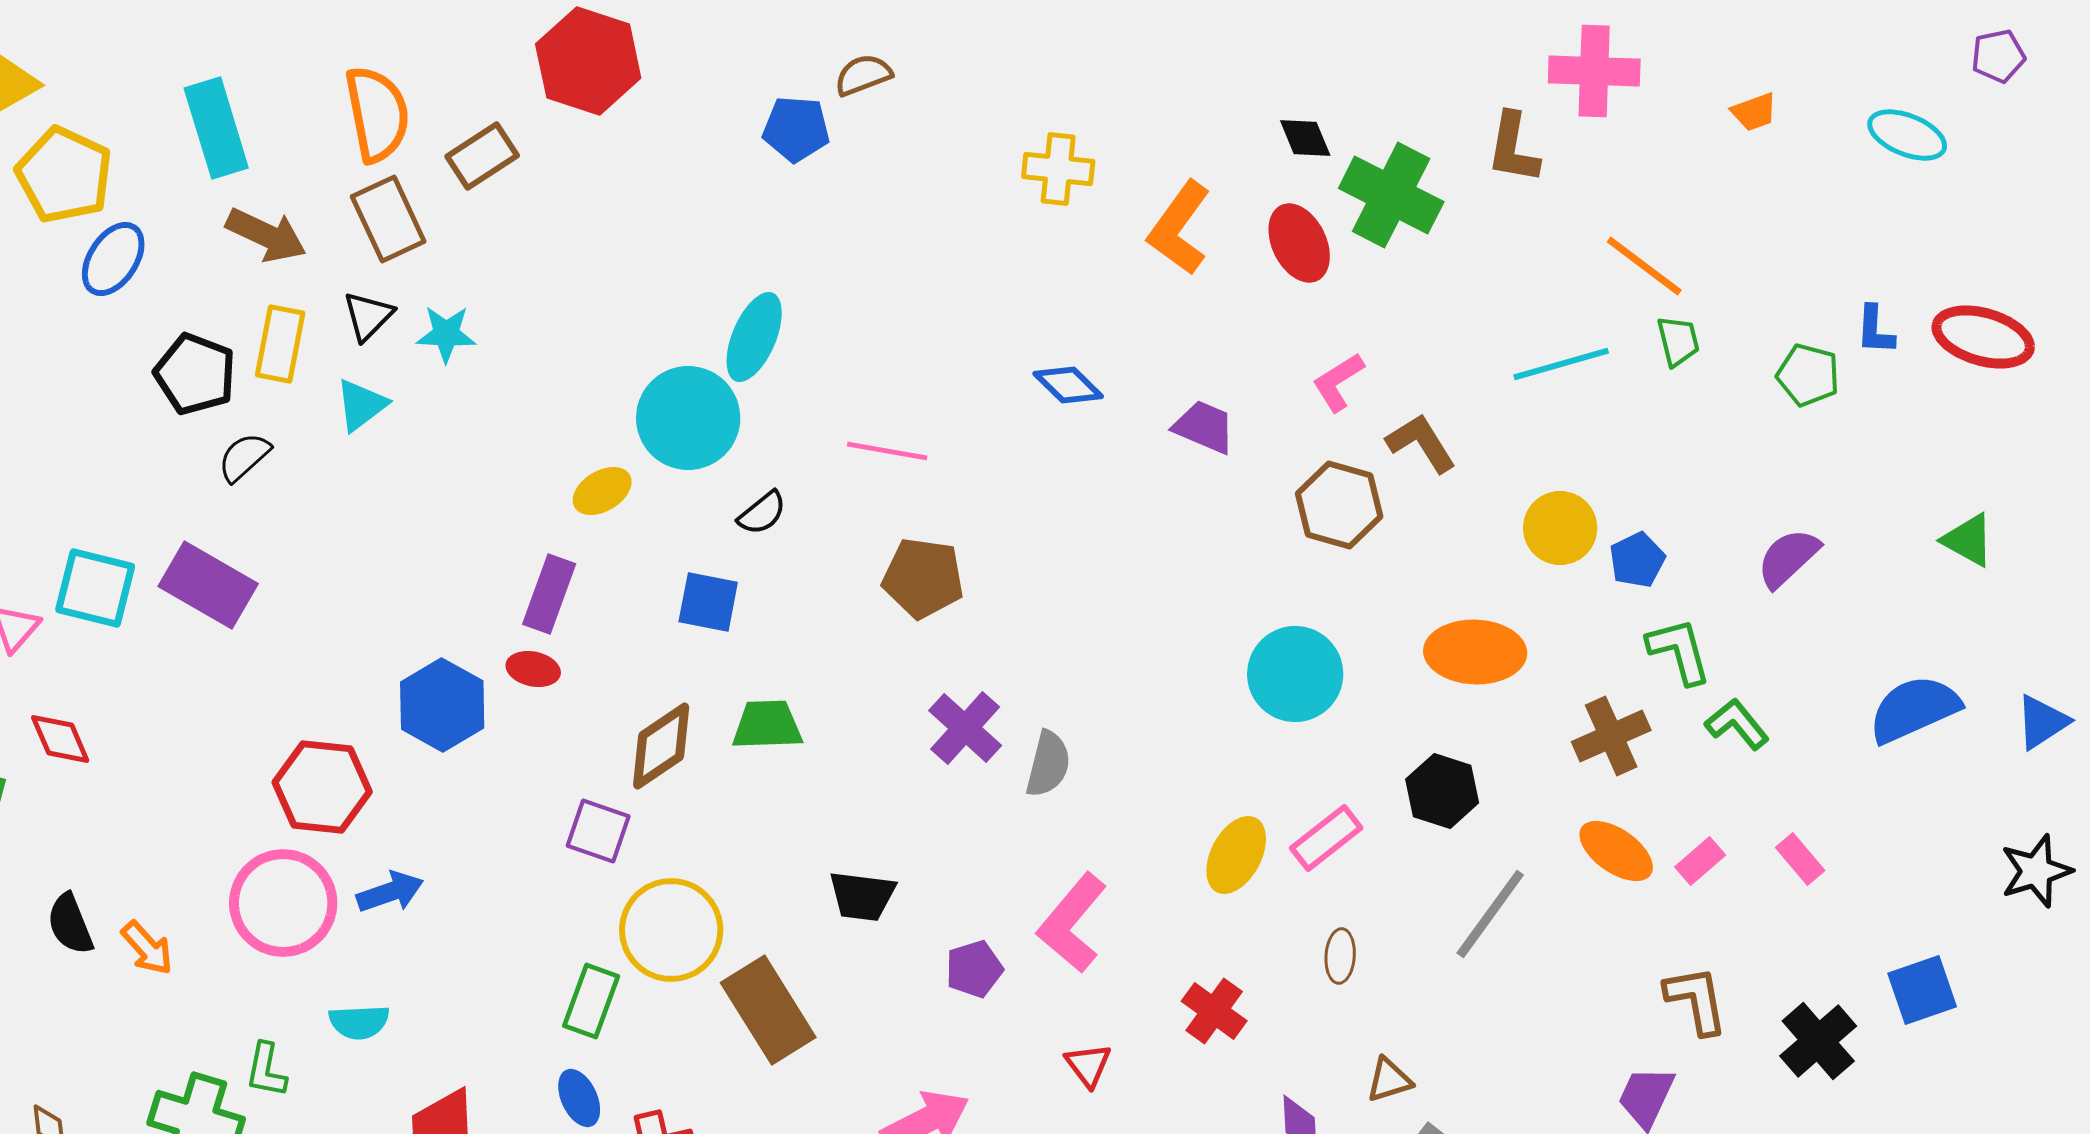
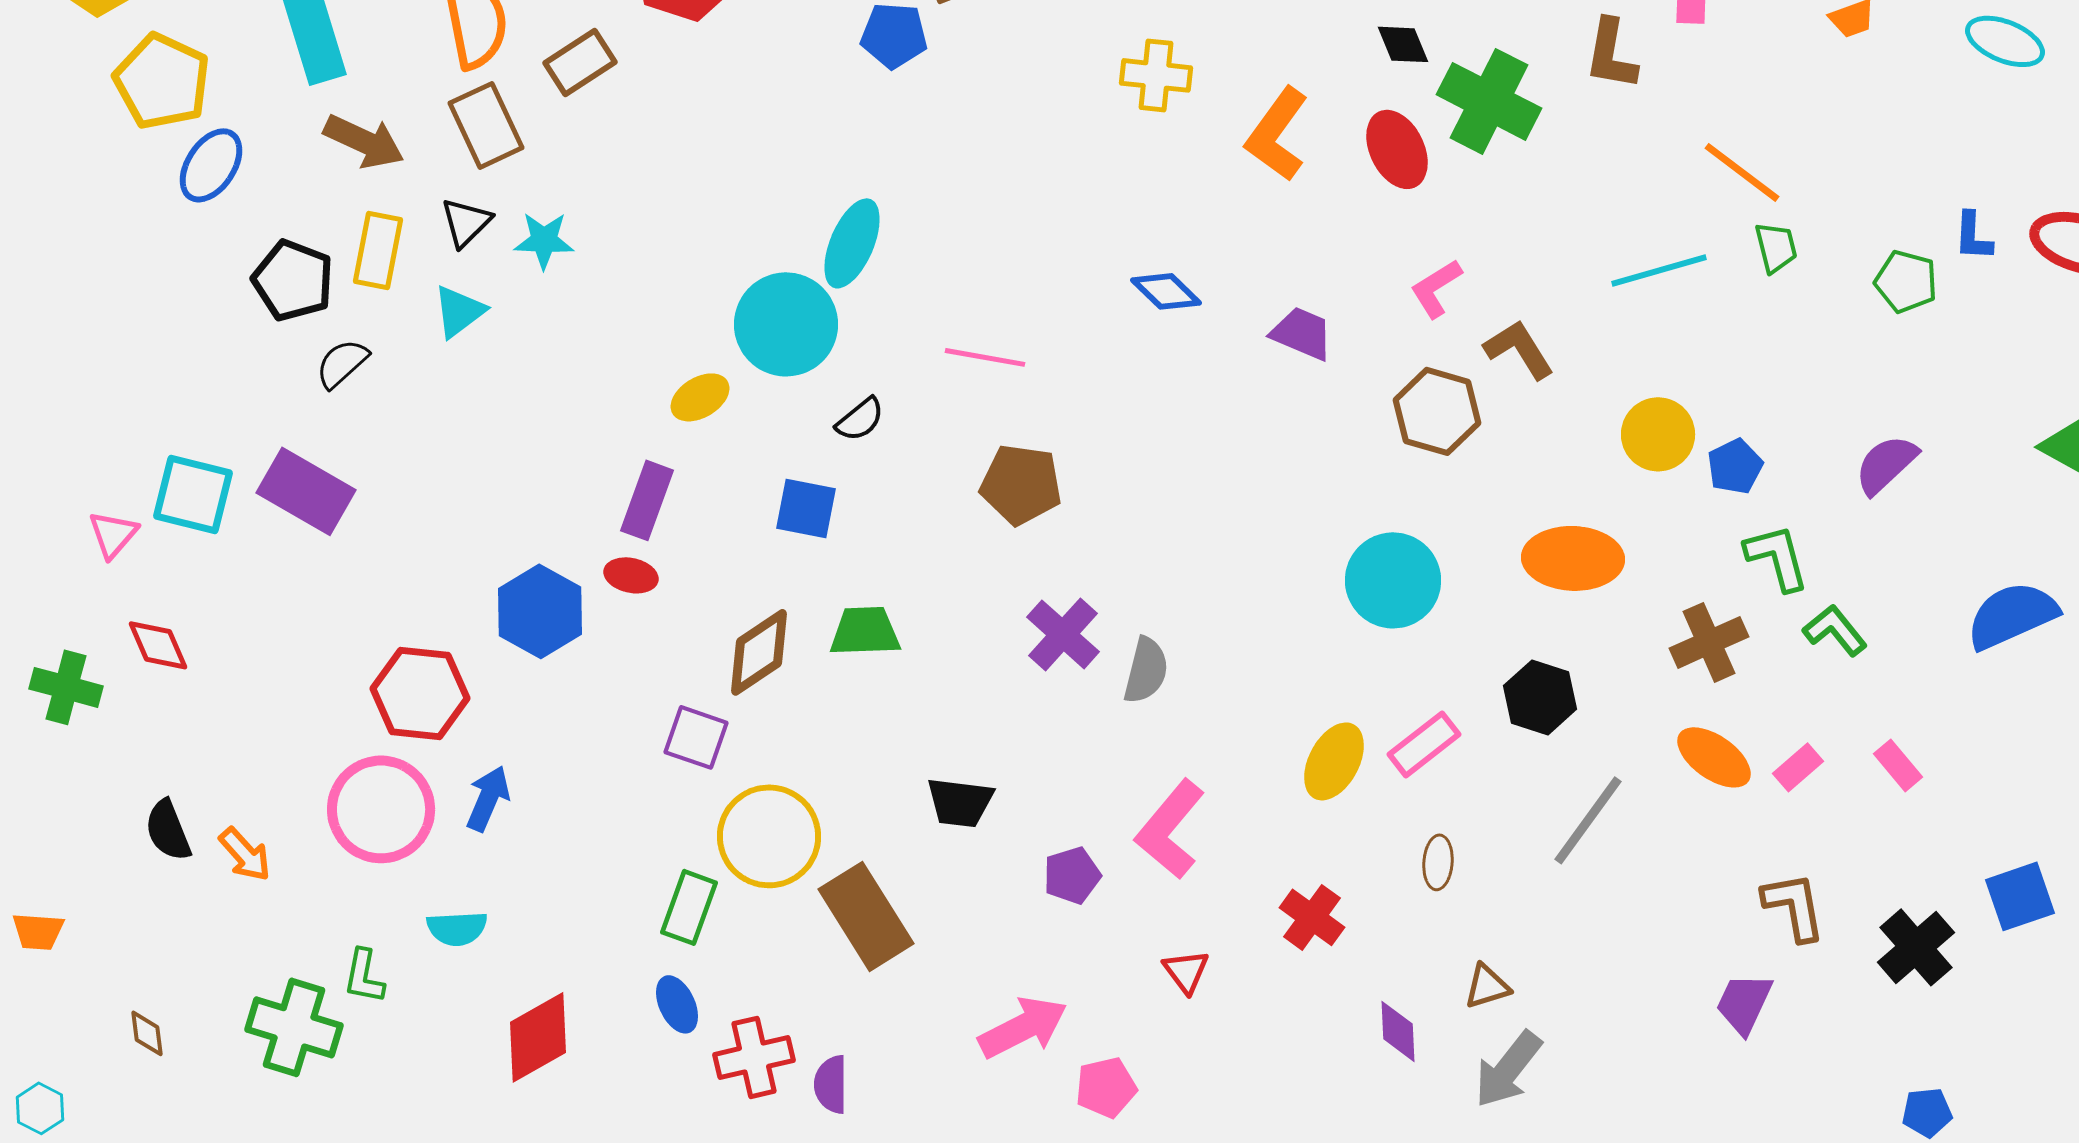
blue arrow: (390, 892) -> (488, 798), turned -48

